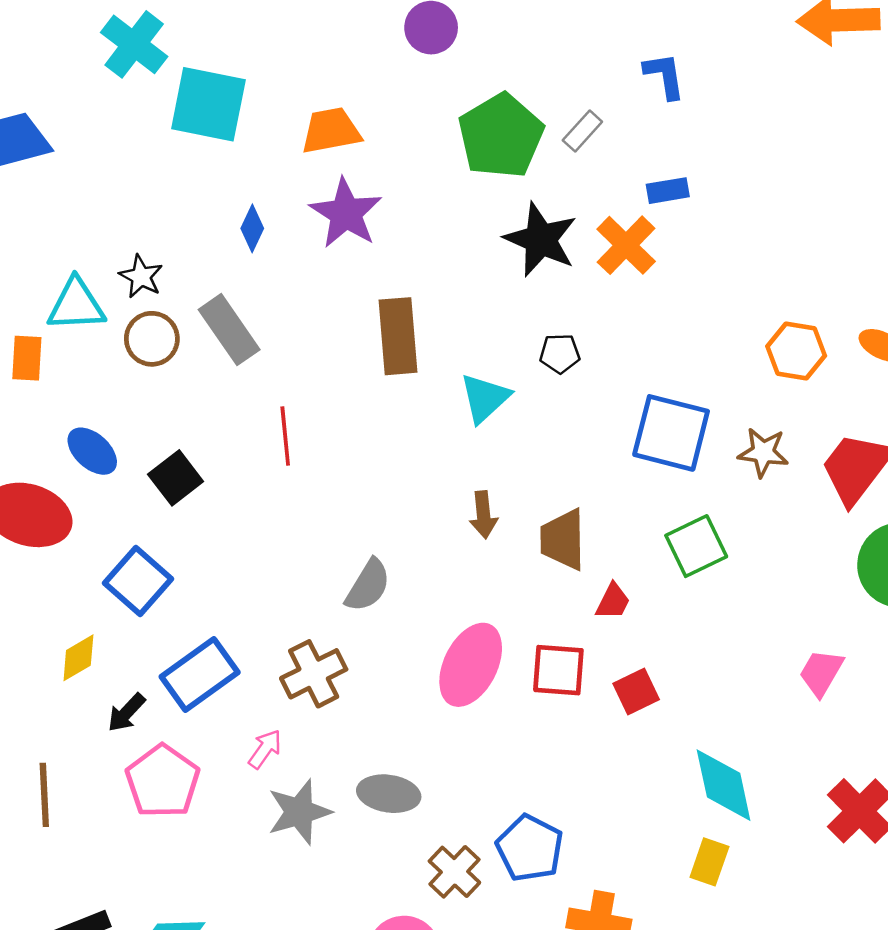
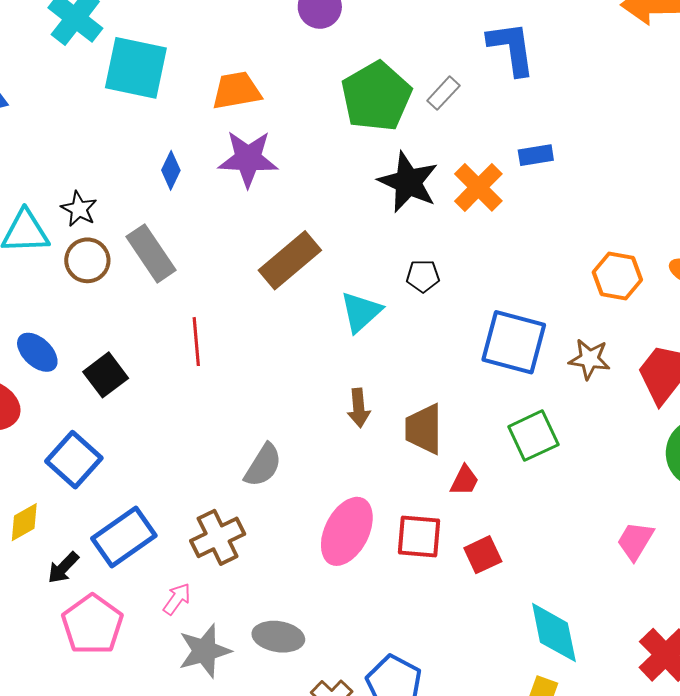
blue L-shape: (664, 76) -> (511, 48), size x1.4
blue rectangle: (668, 191) -> (536, 155), moved
purple star: (346, 213) -> (248, 159), turned -30
brown rectangle: (398, 336) -> (290, 260), turned 54

